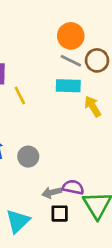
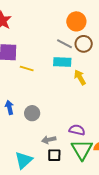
orange circle: (71, 36) -> (76, 21), moved
yellow line: (20, 96) -> (27, 69), turned -48
purple semicircle: (73, 187) -> (77, 130), moved

